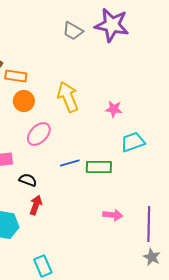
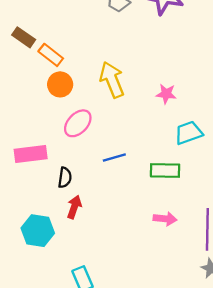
orange rectangle: (16, 76) -> (51, 55), turned 30
green rectangle: (99, 167) -> (165, 170), moved
black semicircle: (28, 180) -> (65, 178), turned 78

